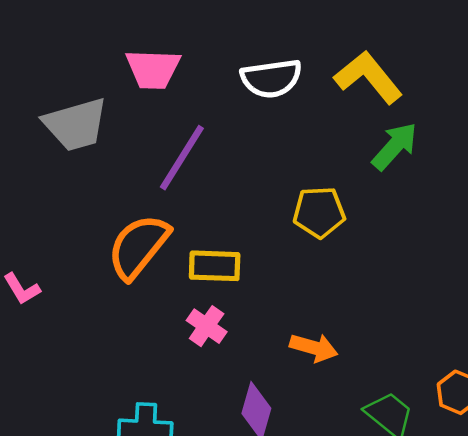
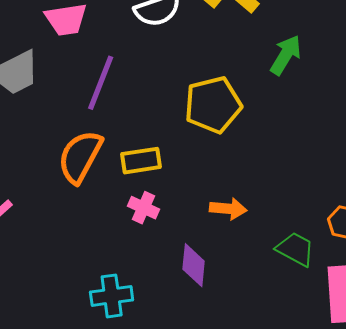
green arrow: (395, 146) -> (286, 55), moved
yellow pentagon: (319, 212) -> (213, 105), size x1.4

